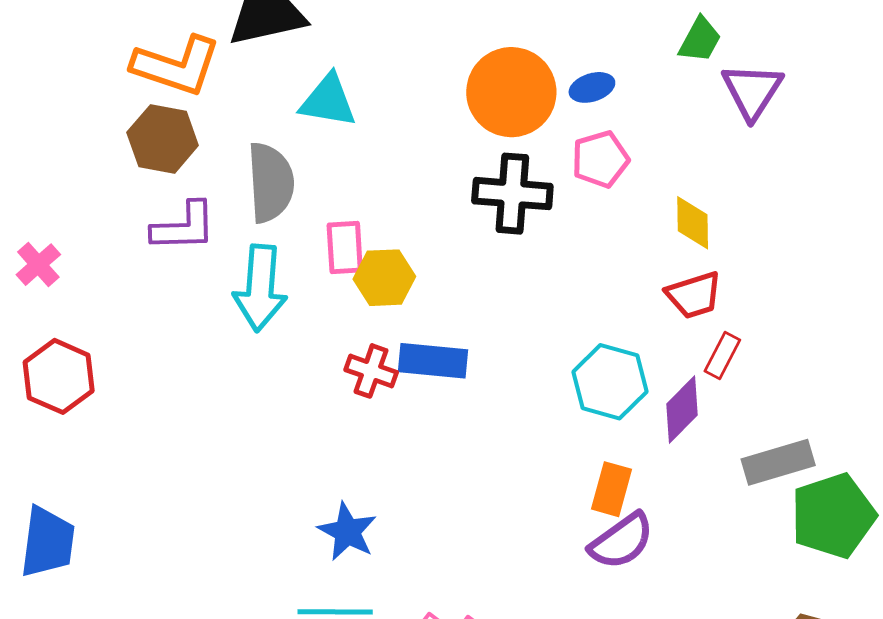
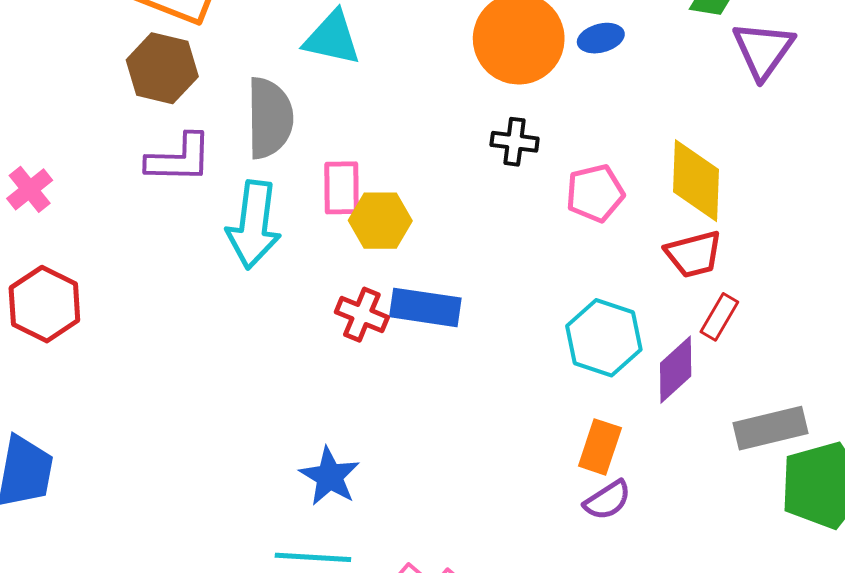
pink pentagon: (600, 159) -> (595, 193), moved
black cross: (512, 194) -> (515, 142), size x0.6
yellow diamond: (693, 223) -> (696, 181), size x1.5
purple semicircle: (621, 541) -> (607, 500), size x0.7

